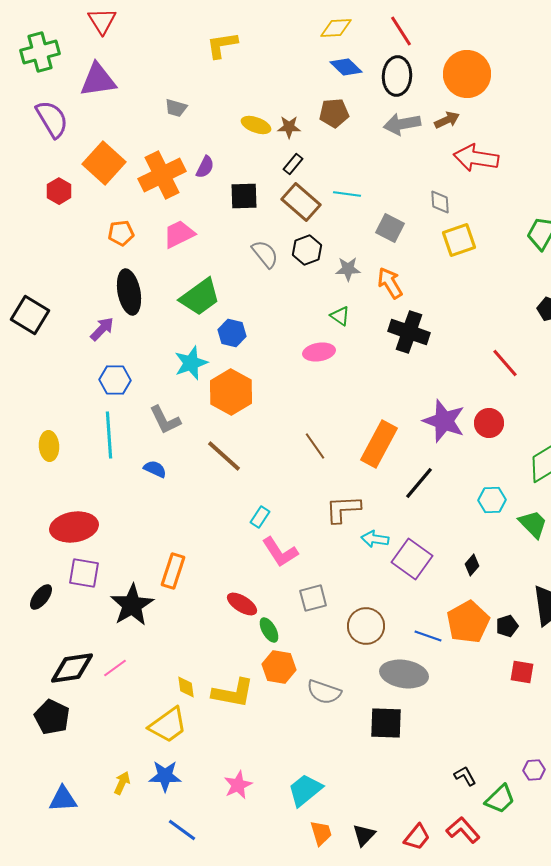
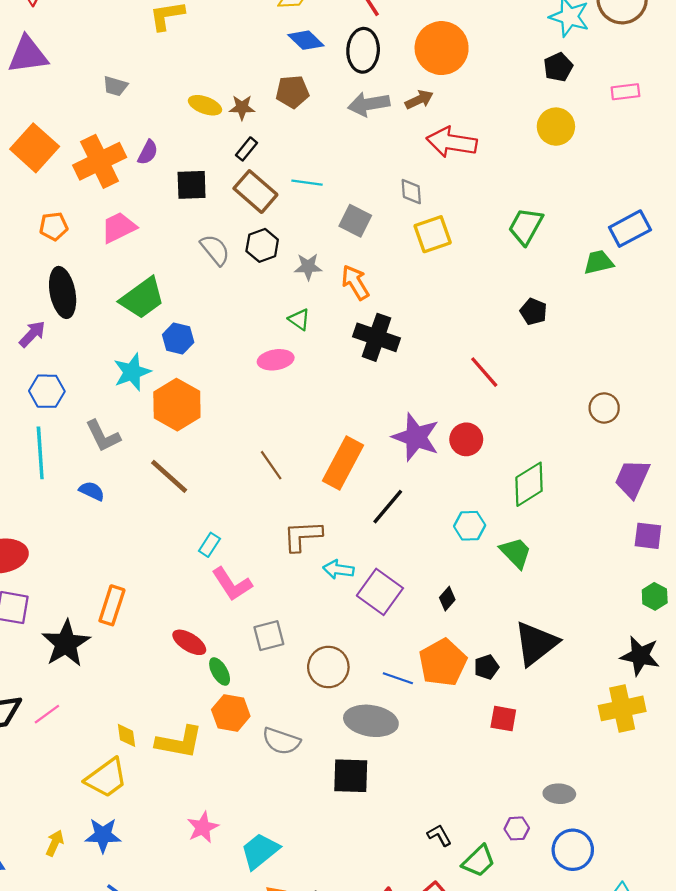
pink star: (238, 785) -> (203, 827), moved

